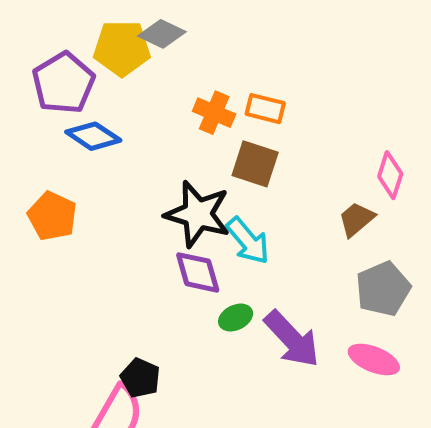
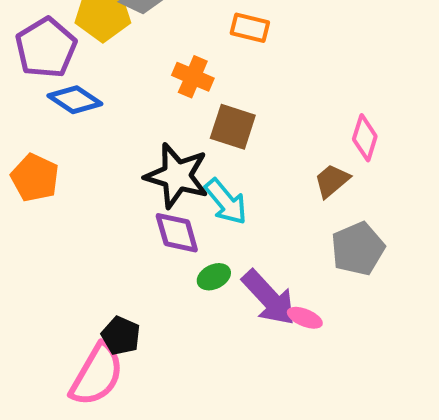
orange rectangle: (265, 109) -> (250, 28), moved
pink ellipse: (374, 359) -> (305, 318), moved, size x0.7

